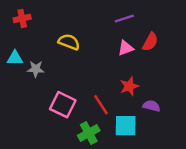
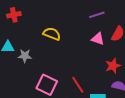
pink triangle: (126, 48) -> (98, 39), turned 40
red star: (129, 86) -> (113, 66), moved

